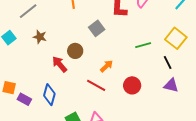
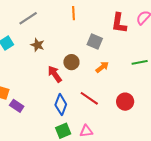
gray square: (97, 28) -> (95, 42), turned -35
orange arrow: (107, 66) -> (102, 67), moved
blue diamond: (49, 95) -> (61, 105), moved

